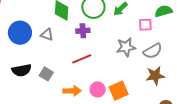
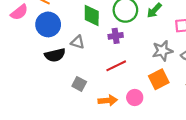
blue circle: (20, 33) -> (48, 24), moved
black semicircle: (22, 70) -> (55, 55), moved
orange square: (119, 91) -> (159, 79), moved

